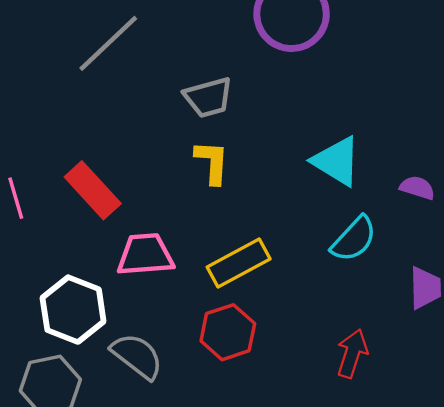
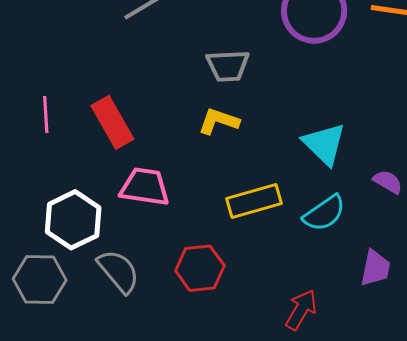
yellow L-shape: (212, 162) -> (219, 121), turned -87
yellow rectangle: (239, 263) -> (254, 201), moved

